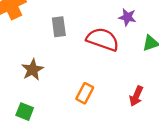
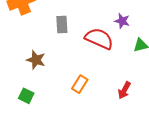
brown star: (32, 70) -> (36, 60), turned -30

